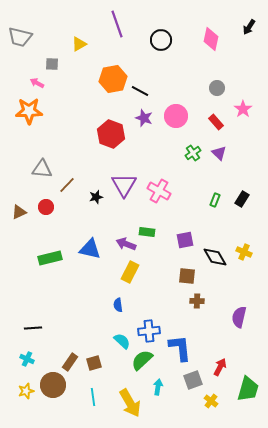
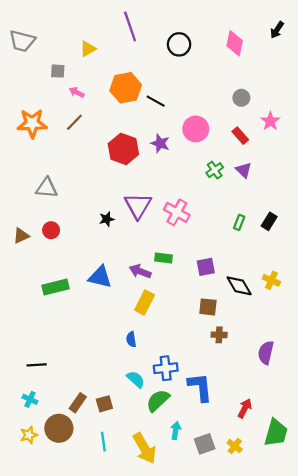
pink arrow: (37, 83) -> (77, 92), moved
purple star: (144, 118) -> (160, 143), moved
brown line: (67, 185) -> (74, 122), moved
gray square: (193, 380) -> (205, 444), moved

